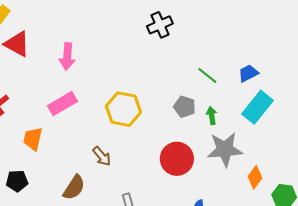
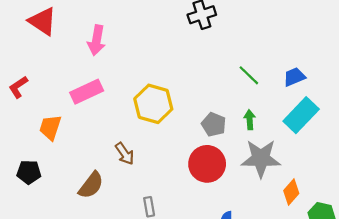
gray pentagon: (185, 107) -> (214, 124), moved

